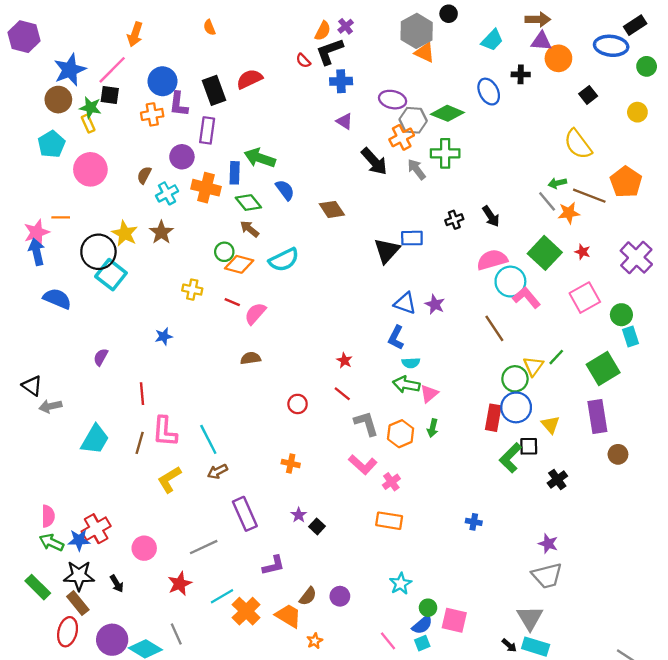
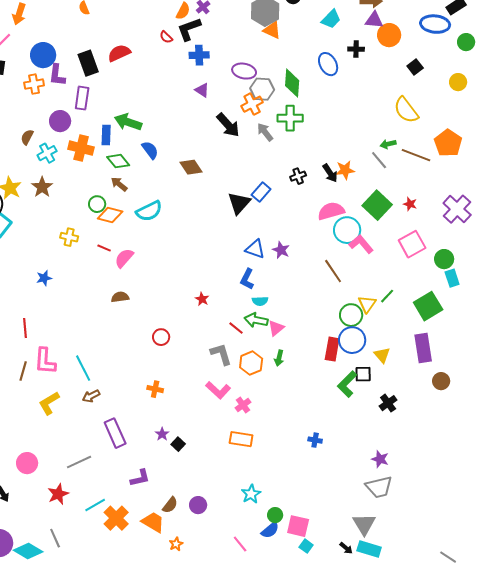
green diamond: (447, 113) -> (292, 83), turned 72
orange star: (569, 213) -> (345, 170), moved
blue rectangle: (412, 238) -> (261, 192), turned -48
red line: (342, 394) -> (236, 328), moved
cyan square: (422, 643) -> (306, 546), moved, turned -32

